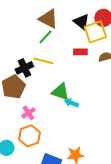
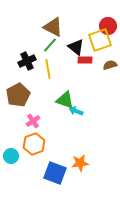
black triangle: (81, 22) -> (76, 47), moved
yellow line: (43, 61) -> (48, 69), turned 66
black cross: (24, 68) -> (27, 61), moved

